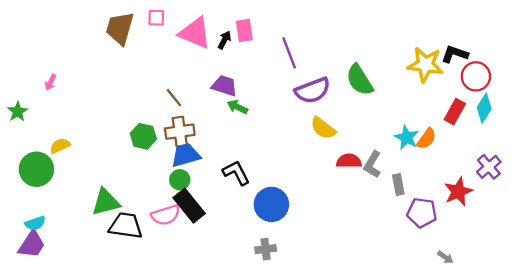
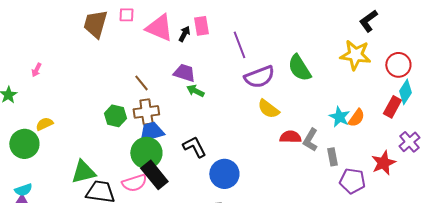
black L-shape: (455, 54) -> (368, 21), moved, turned -55
red rectangle: (455, 112) -> (392, 107), moved
green circle: (180, 180) -> (146, 153), size x1.8

